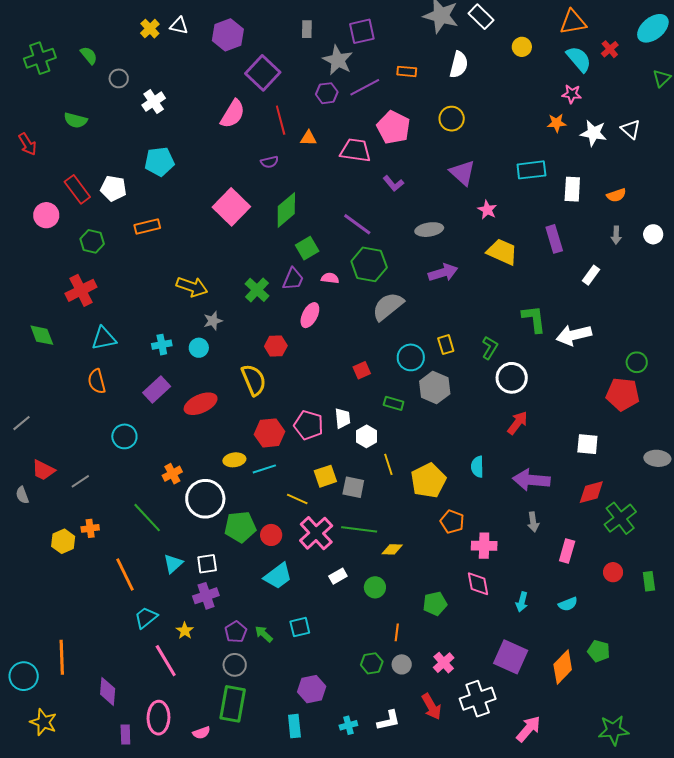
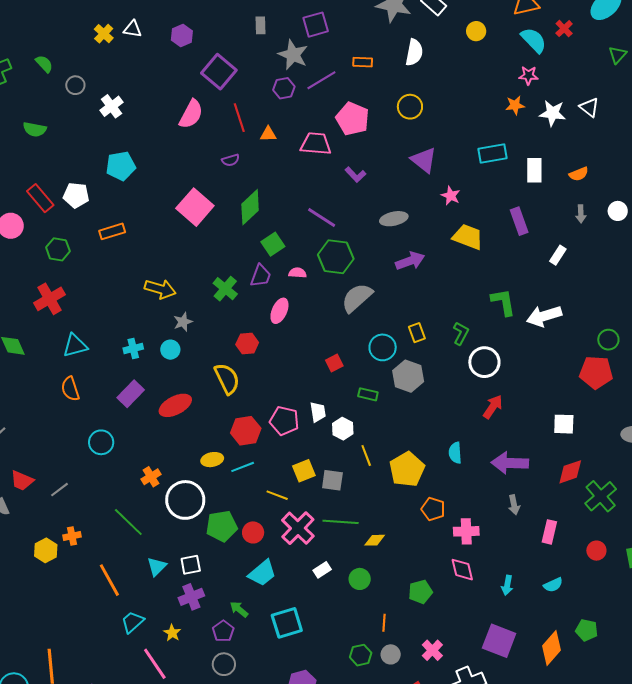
purple hexagon: (228, 35) -> (182, 36), size x0.7
cyan square: (300, 627) -> (287, 623), size x1.5
green arrow: (264, 634) -> (239, 609), moved

